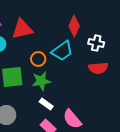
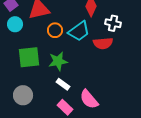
orange circle: (38, 59) -> (55, 30), moved
red semicircle: (98, 68) -> (103, 43), moved

